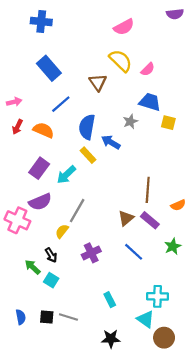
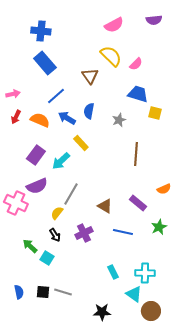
purple semicircle: (175, 14) -> (154, 20), moved
blue cross: (41, 22) -> (41, 31), moved
gray star: (130, 121) -> (119, 120), moved
blue semicircle: (87, 127) -> (89, 111), moved, size x0.7
blue arrow: (111, 142) -> (67, 118), moved
brown line: (148, 190) -> (136, 154), moved
brown triangle: (126, 218) -> (105, 206), moved, turned -49
blue line: (134, 252) -> (123, 232), turned -30
black arrow: (51, 255) -> (55, 235), moved
cyan rectangle: (110, 300) -> (113, 272), moved

